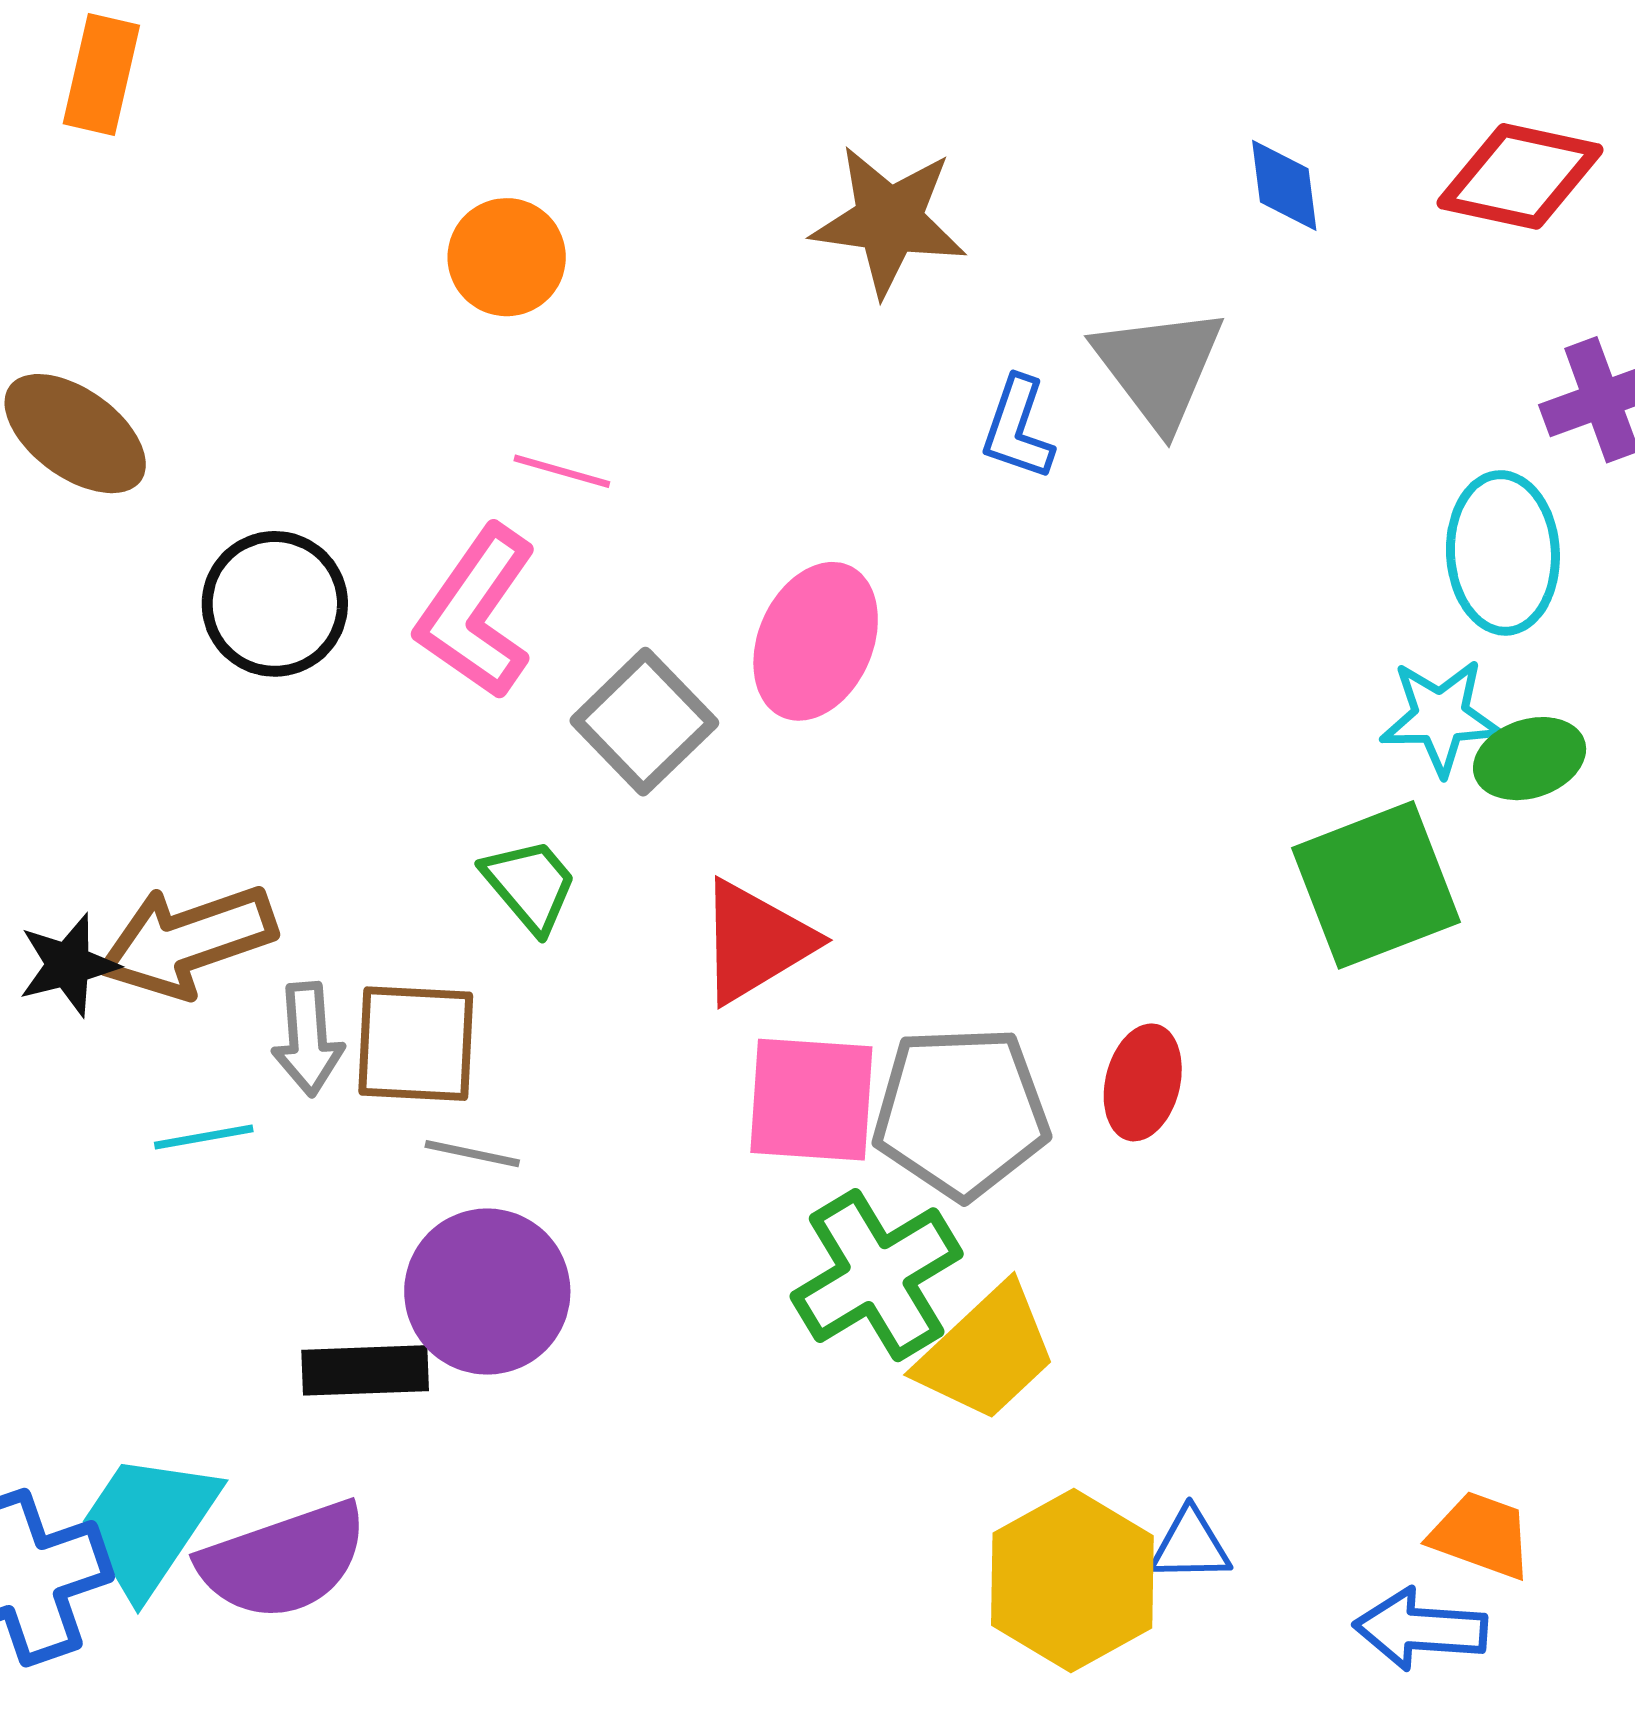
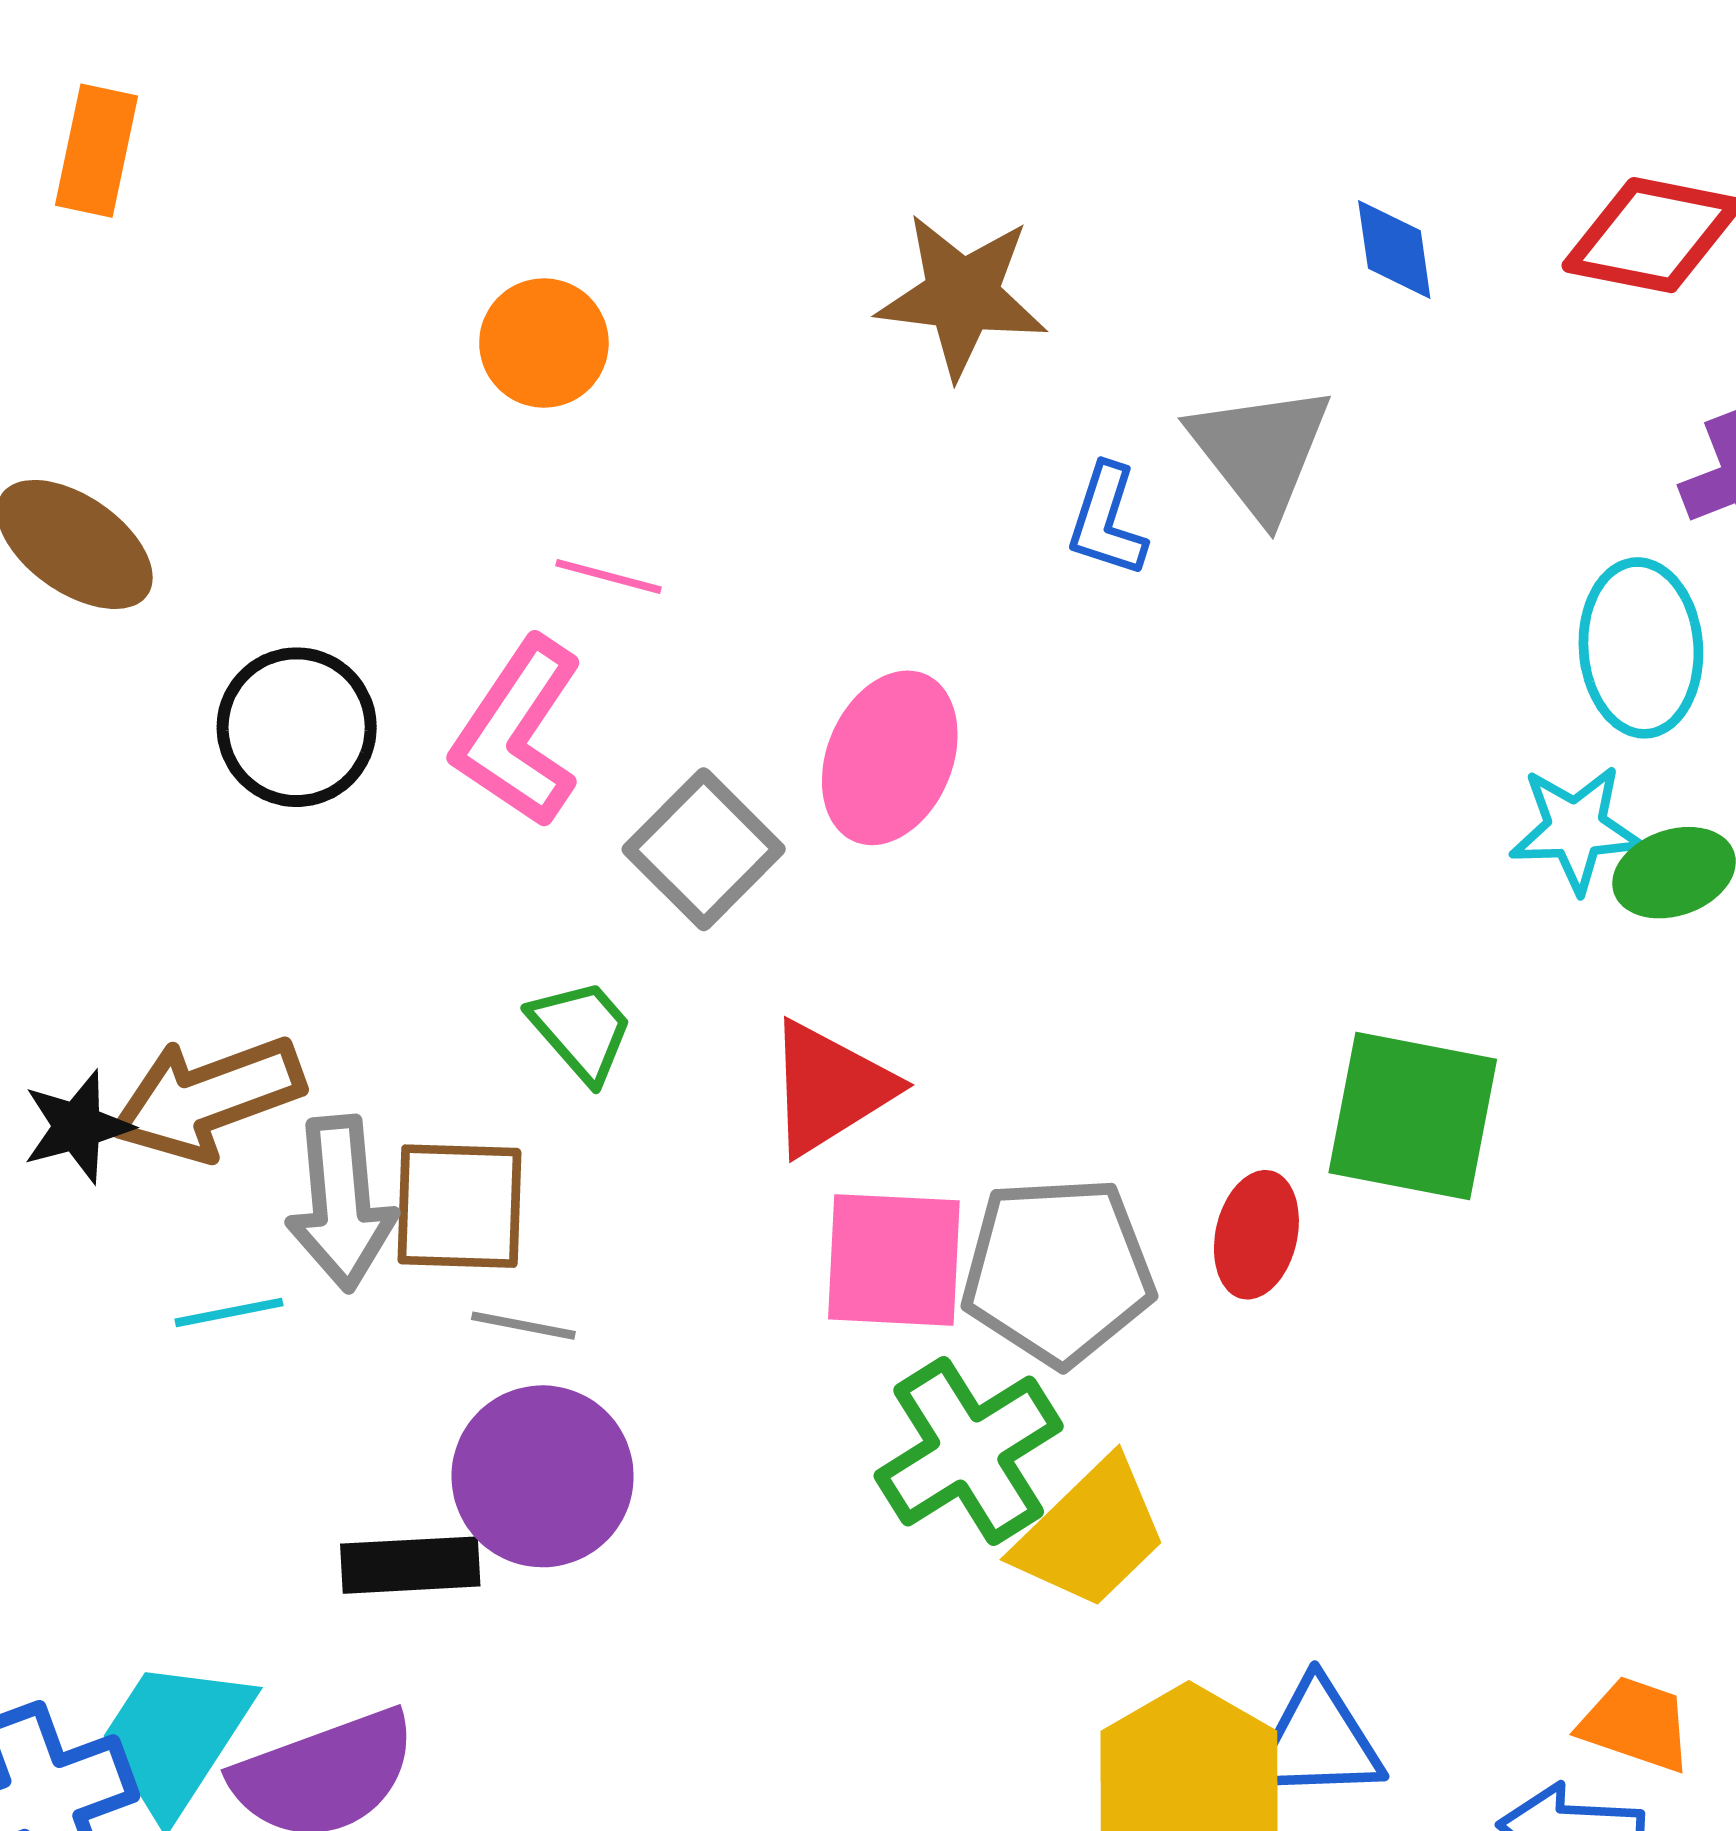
green square: (1376, 885) -> (1413, 1116), moved, turned 33
gray arrow: (308, 1039) -> (341, 1203), size x1.4
blue triangle: (1190, 1545) -> (1317, 1741), size x1.5

